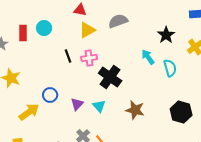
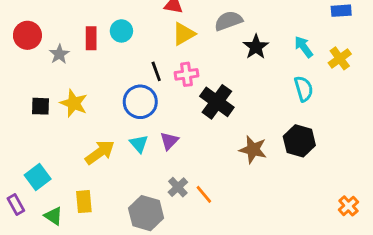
black star: (166, 35) -> (256, 47), moved
cyan arrow: (148, 57) -> (304, 47), moved
blue circle: (50, 95) -> (140, 102), moved, size x1.5
cyan triangle: (99, 106) -> (139, 144), moved
black hexagon: (181, 112) -> (299, 141), moved

